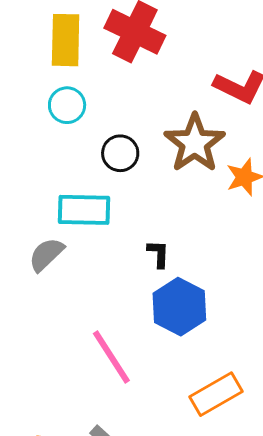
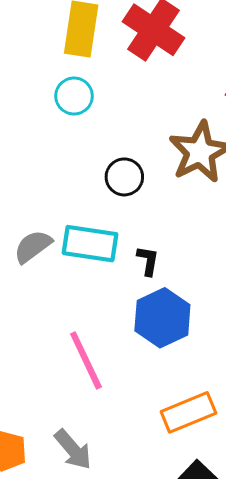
black circle: (120, 153) -> (124, 177), moved
cyan rectangle: (84, 210) -> (90, 244), moved

